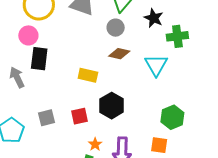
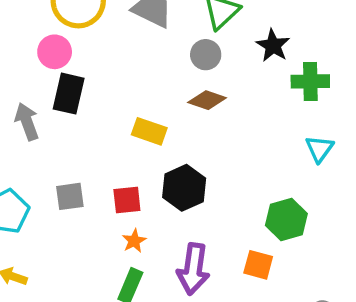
cyan triangle: (156, 65) -> (319, 149), moved, size x0.7
orange star: (95, 144) -> (134, 241), moved

